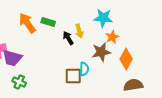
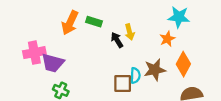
cyan star: (103, 18) -> (179, 17), moved
orange arrow: (27, 23) -> (70, 23), turned -120
brown star: (101, 52) -> (155, 70), moved

